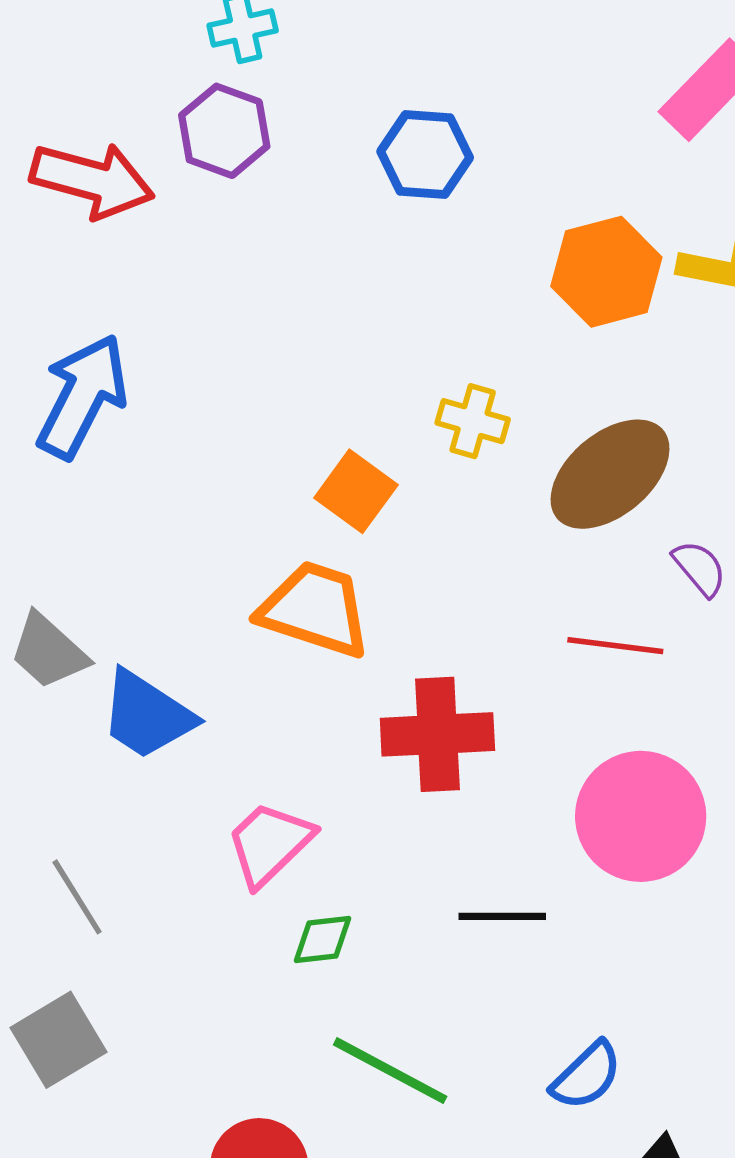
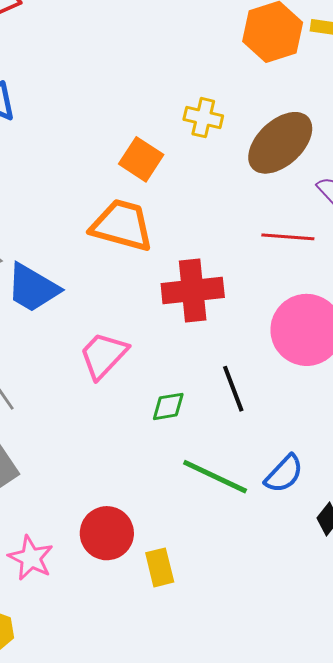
black line: (502, 916) -> (233, 389), turned 72
green diamond: (323, 939) -> (168, 406), moved
green line: (390, 1071) -> (215, 477), moved

